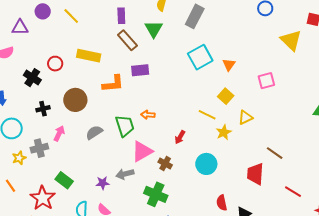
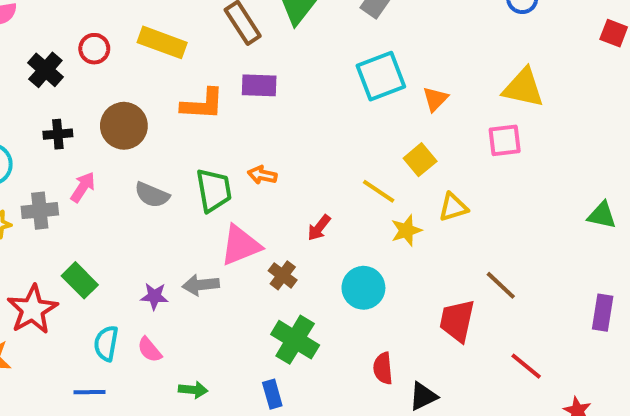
yellow triangle: (291, 40) -> (523, 88), moved, turned -40
gray semicircle: (94, 132) -> (152, 195), turned -132
green cross: (156, 194) -> (295, 340), moved

